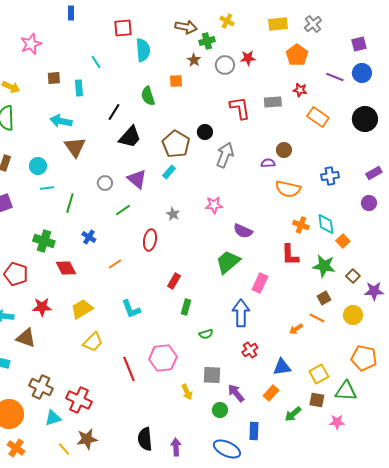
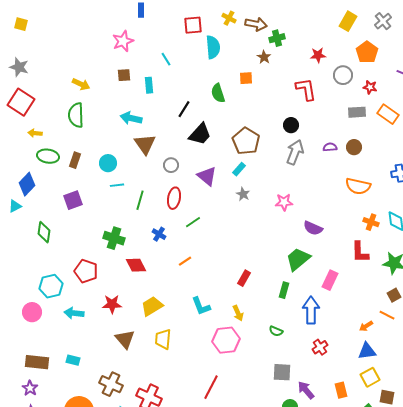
yellow cross: (227, 21) -> (229, 18), moved
yellow rectangle: (278, 24) -> (348, 21), turned -54
pink star: (31, 44) -> (123, 41), moved
gray circle: (225, 65) -> (343, 75), moved
gray rectangle: (273, 102) -> (357, 112), moved
red L-shape: (240, 108) -> (306, 89), moved
black circle: (205, 132) -> (291, 125), moved
purple semicircle: (268, 163) -> (330, 147), moved
gray circle: (105, 183) -> (171, 165), moved
green line: (123, 210) -> (193, 222), moved
gray star: (173, 214) -> (243, 194), moved
red ellipse: (150, 240) -> (174, 198), moved
green rectangle: (186, 307) -> (284, 290), moved
green semicircle: (206, 334) -> (276, 331), turned 40
brown triangle: (26, 338) -> (125, 339), moved, turned 30
yellow trapezoid: (93, 342) -> (163, 339), turned 140
pink hexagon: (163, 358) -> (226, 340), moved
blue triangle: (282, 367) -> (367, 351), moved
red line: (129, 369) -> (211, 387), moved, turned 50
yellow square: (319, 374) -> (370, 377), moved
yellow arrow: (187, 392) -> (238, 313), moved
orange rectangle: (271, 393) -> (341, 390), turned -56

